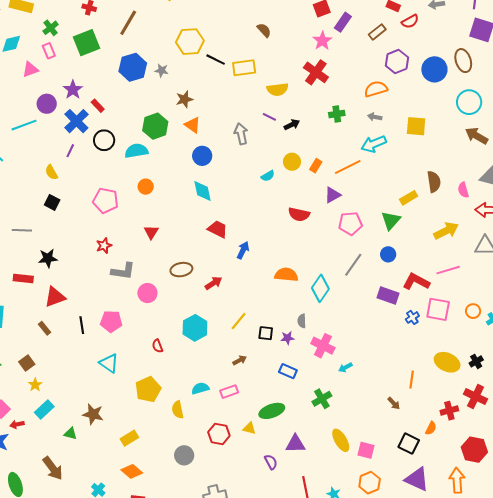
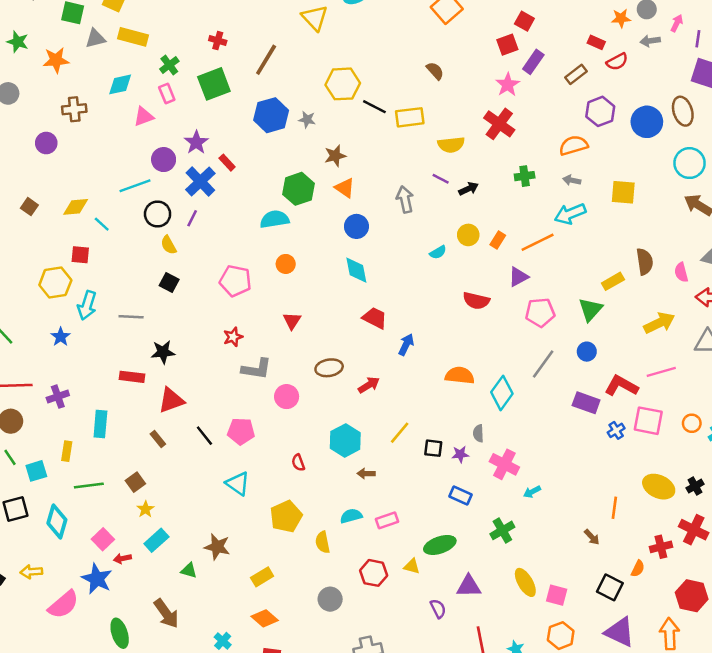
black circle: (104, 140) -> (158, 214), moved
black line: (82, 325) -> (204, 436), turned -30
brown arrow: (240, 360) -> (366, 474), moved, turned -152

